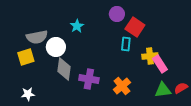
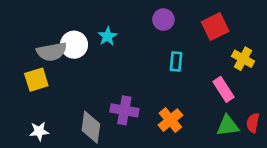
red square: (135, 27) -> (215, 27), moved, turned 30
white circle: (56, 47) -> (74, 45), moved
yellow cross: (150, 56) -> (243, 59), moved, turned 35
gray diamond: (64, 69) -> (91, 127), moved
red semicircle: (181, 88) -> (253, 123), turned -48

